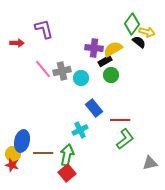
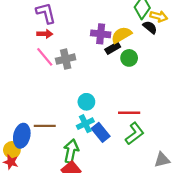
red arrow: (17, 43) -> (45, 34), moved
green circle: (111, 75) -> (129, 58), moved
cyan circle: (81, 78) -> (86, 102), moved
blue rectangle: (94, 108) -> (101, 132), moved
brown line: (43, 153) -> (45, 126), moved

